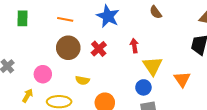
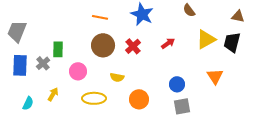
green rectangle: (23, 18) -> (58, 49), moved
red arrow: (134, 46) -> (168, 43), turned 64
yellow triangle: (153, 66) -> (206, 39), moved, turned 35
yellow arrow: (28, 96) -> (53, 94), moved

